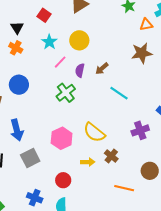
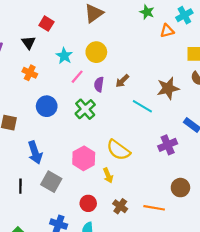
red square: (44, 15) -> (46, 24), moved
orange cross: (16, 48) -> (30, 73), moved
brown star: (142, 53) -> (168, 88), moved
blue circle: (19, 85) -> (47, 106), moved
brown cross: (111, 156) -> (120, 206), moved
gray square: (30, 158) -> (51, 182), turned -30
yellow arrow: (88, 162) -> (108, 175), moved, turned 72

